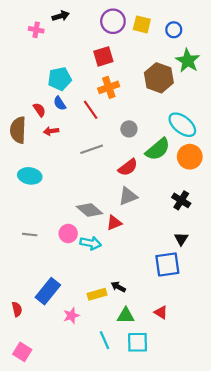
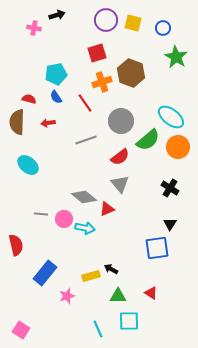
brown hexagon: (159, 78) -> (131, 73), moved
red semicircle: (39, 110) -> (29, 99), moved, turned -40
gray circle: (129, 129) -> (121, 121), size x1.6
cyan ellipse: (30, 176) -> (28, 165), turned 30
gray triangle: (128, 196) -> (120, 184), turned -48
gray line: (30, 235) -> (41, 214), moved
red semicircle: (17, 309) -> (16, 245), moved, size x1.5
cyan line: (104, 340) -> (98, 329), moved

